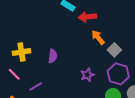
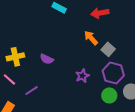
red arrow: (87, 17) -> (100, 13), moved
purple semicircle: (53, 56) -> (47, 59), turned 112

